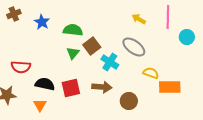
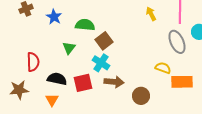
yellow arrow: (139, 19) -> (151, 14), turned 32
gray ellipse: (134, 47) -> (177, 42), moved, turned 30
green triangle: (73, 53) -> (69, 48), moved
cyan cross: (110, 62) -> (101, 63), moved
red semicircle: (21, 67) -> (33, 62), turned -96

